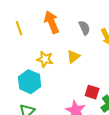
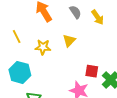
yellow line: (19, 28) -> (17, 36), moved
cyan hexagon: (30, 82) -> (20, 72), moved

